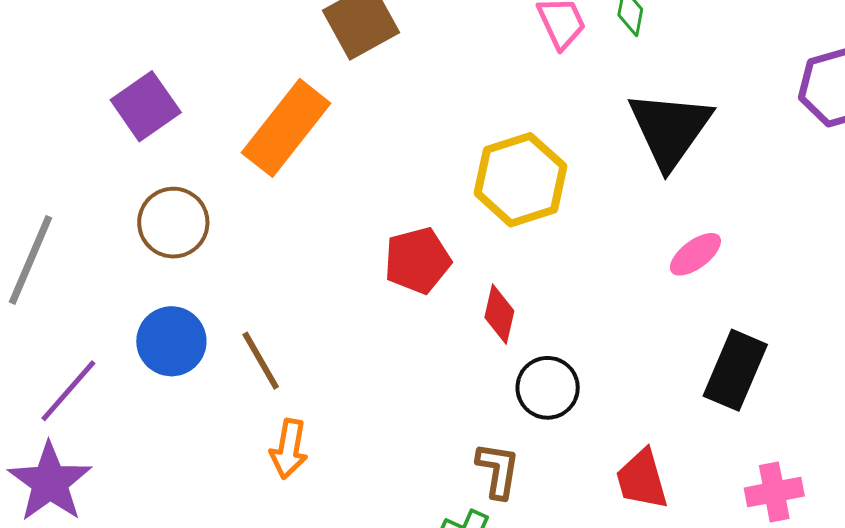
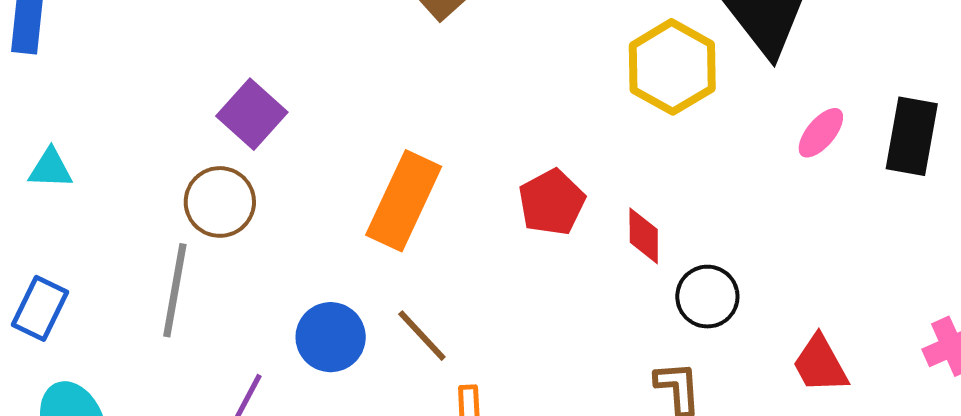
orange rectangle: (286, 128) -> (404, 201), moved
yellow hexagon: (520, 180) -> (672, 67), moved
brown circle: (173, 223) -> (220, 202), moved
black rectangle: (735, 370) -> (912, 136), moved

